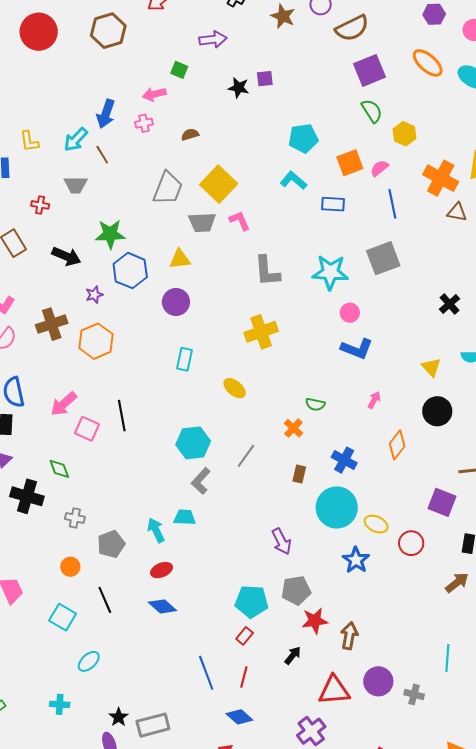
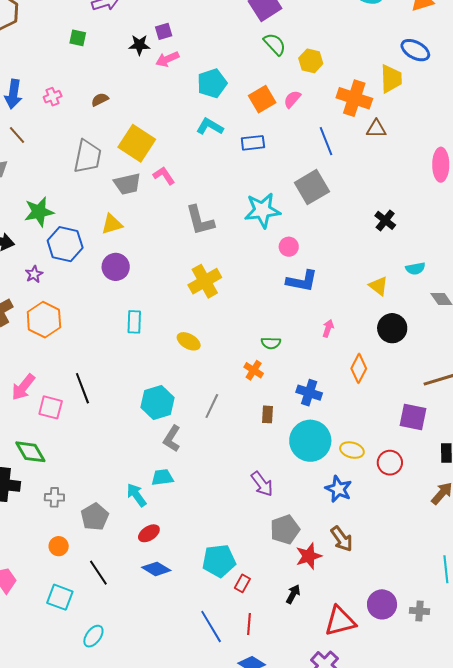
pink arrow: (154, 94) -> (167, 59), moved
blue line: (392, 204) -> (326, 141), moved
green diamond: (59, 469) -> (30, 452), size x1.4
cyan pentagon: (252, 601) -> (219, 561), moved
brown arrow: (349, 636) -> (342, 539), moved, turned 144

